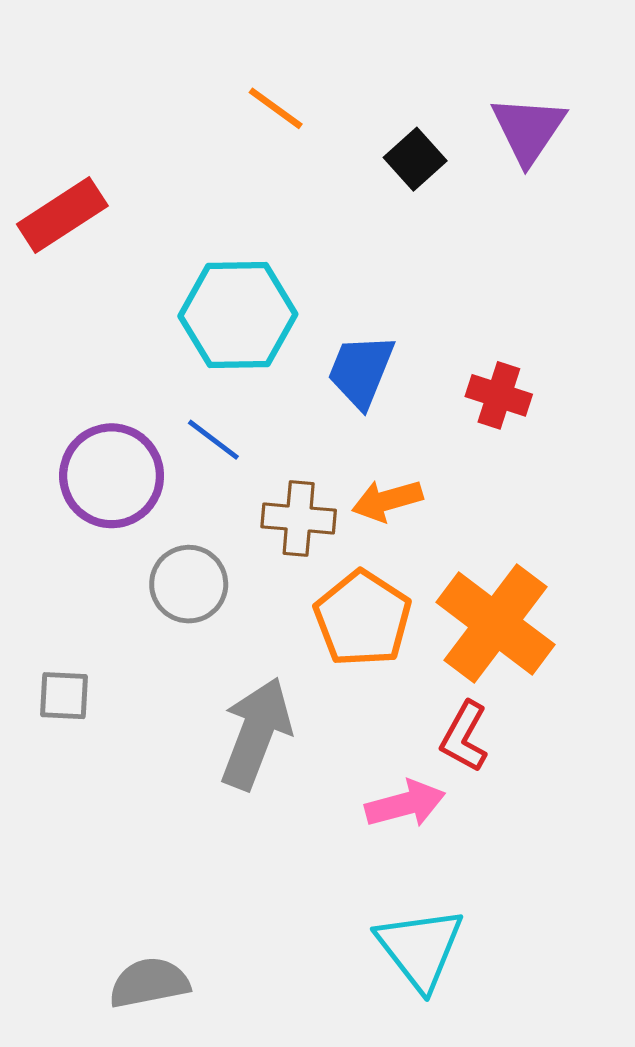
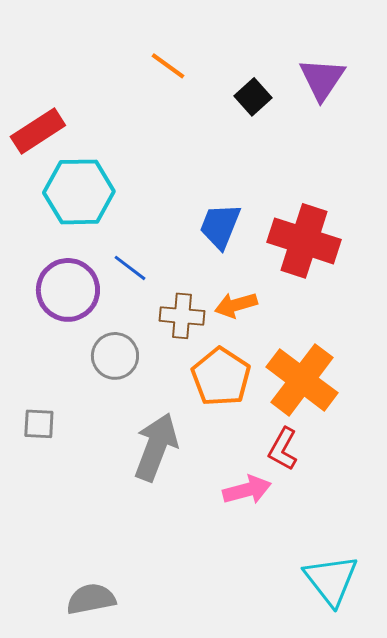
cyan hexagon: (238, 315) -> (79, 192), moved
red cross: (499, 395) -> (304, 241), size x1.8
cyan triangle: (420, 948) -> (331, 580), moved

